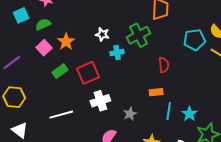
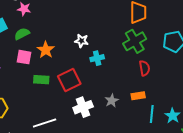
green cross: (139, 35) -> (135, 41), moved
pink square: (44, 48) -> (24, 57), turned -35
green rectangle: (60, 71) -> (41, 80), turned 42
gray star: (130, 114) -> (112, 101), moved

